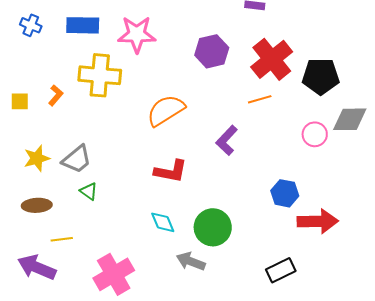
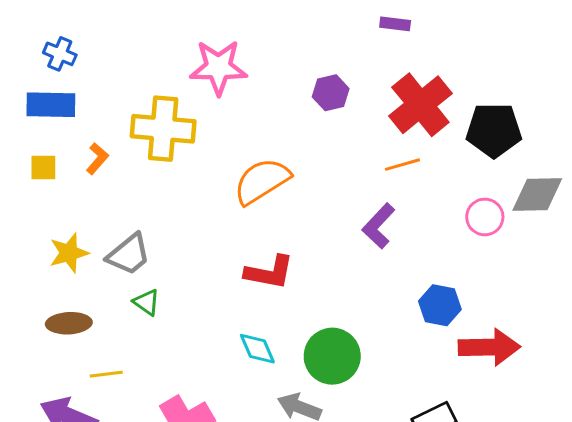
blue rectangle: (83, 25) -> (51, 105), moved
purple hexagon: (212, 51) -> (331, 93), size x0.7
purple L-shape: (227, 140) -> (379, 226), moved

